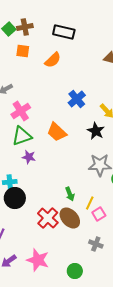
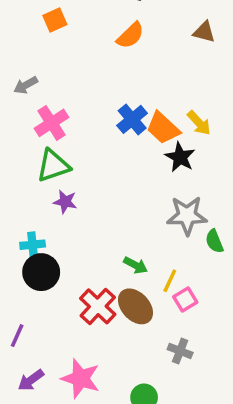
orange square: (23, 51) -> (55, 20), turned -32
orange semicircle: (53, 60) -> (130, 35), moved
blue cross: (77, 99) -> (132, 119), moved
orange trapezoid: (57, 132) -> (163, 128), moved
green arrow: (70, 194) -> (135, 265), turned -40

